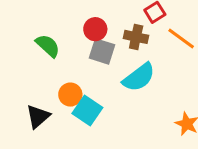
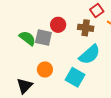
gray square: (102, 51) -> (43, 37), moved
cyan square: (87, 110) -> (75, 77), moved

